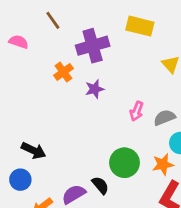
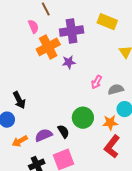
pink semicircle: (19, 42) -> (33, 26), moved, turned 40
orange cross: (63, 72) -> (48, 47), size x1.6
black arrow: (34, 151) -> (19, 100), turned 30

